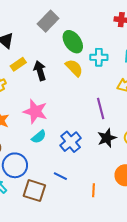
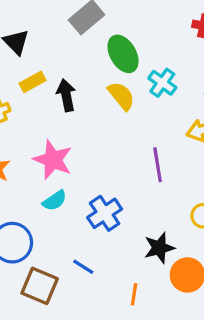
cyan cross: (99, 57) -> (162, 83), turned 30
black star: (107, 138) -> (159, 248), moved

